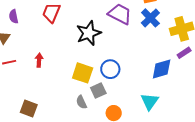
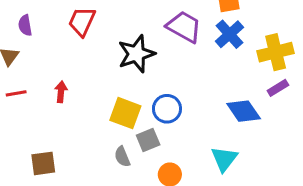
blue diamond: (162, 69) -> (244, 111), turned 70
brown square: (29, 108) -> (43, 163), turned -30

